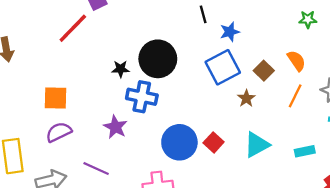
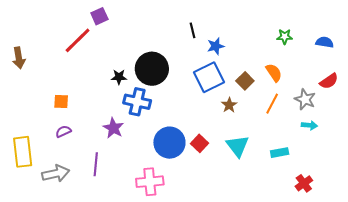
orange square: (55, 98) -> (61, 101), size x0.7
purple semicircle: (59, 132) -> (63, 131), size x0.7
cyan triangle: (257, 145) -> (238, 146), turned -40
purple line: (96, 168) -> (96, 164), turned 70

